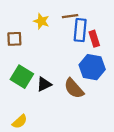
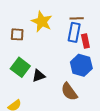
brown line: (70, 16) -> (77, 18), moved
yellow star: (41, 21) -> (42, 22), size x1.5
brown semicircle: (74, 88) -> (69, 92), moved

